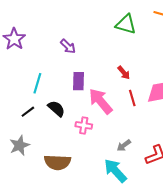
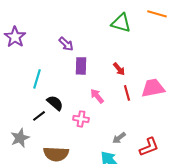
purple rectangle: (78, 81) -> (81, 66), moved
pink arrow: (101, 101) -> (97, 96), size x0.6
black line: (28, 112) -> (39, 116), moved

